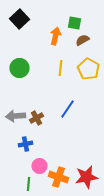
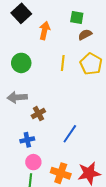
orange arrow: (56, 36) -> (45, 31), moved
blue line: (68, 109) -> (70, 134), moved
gray arrow: (16, 116) -> (17, 97), moved
pink circle: (40, 166) -> (33, 162), moved

